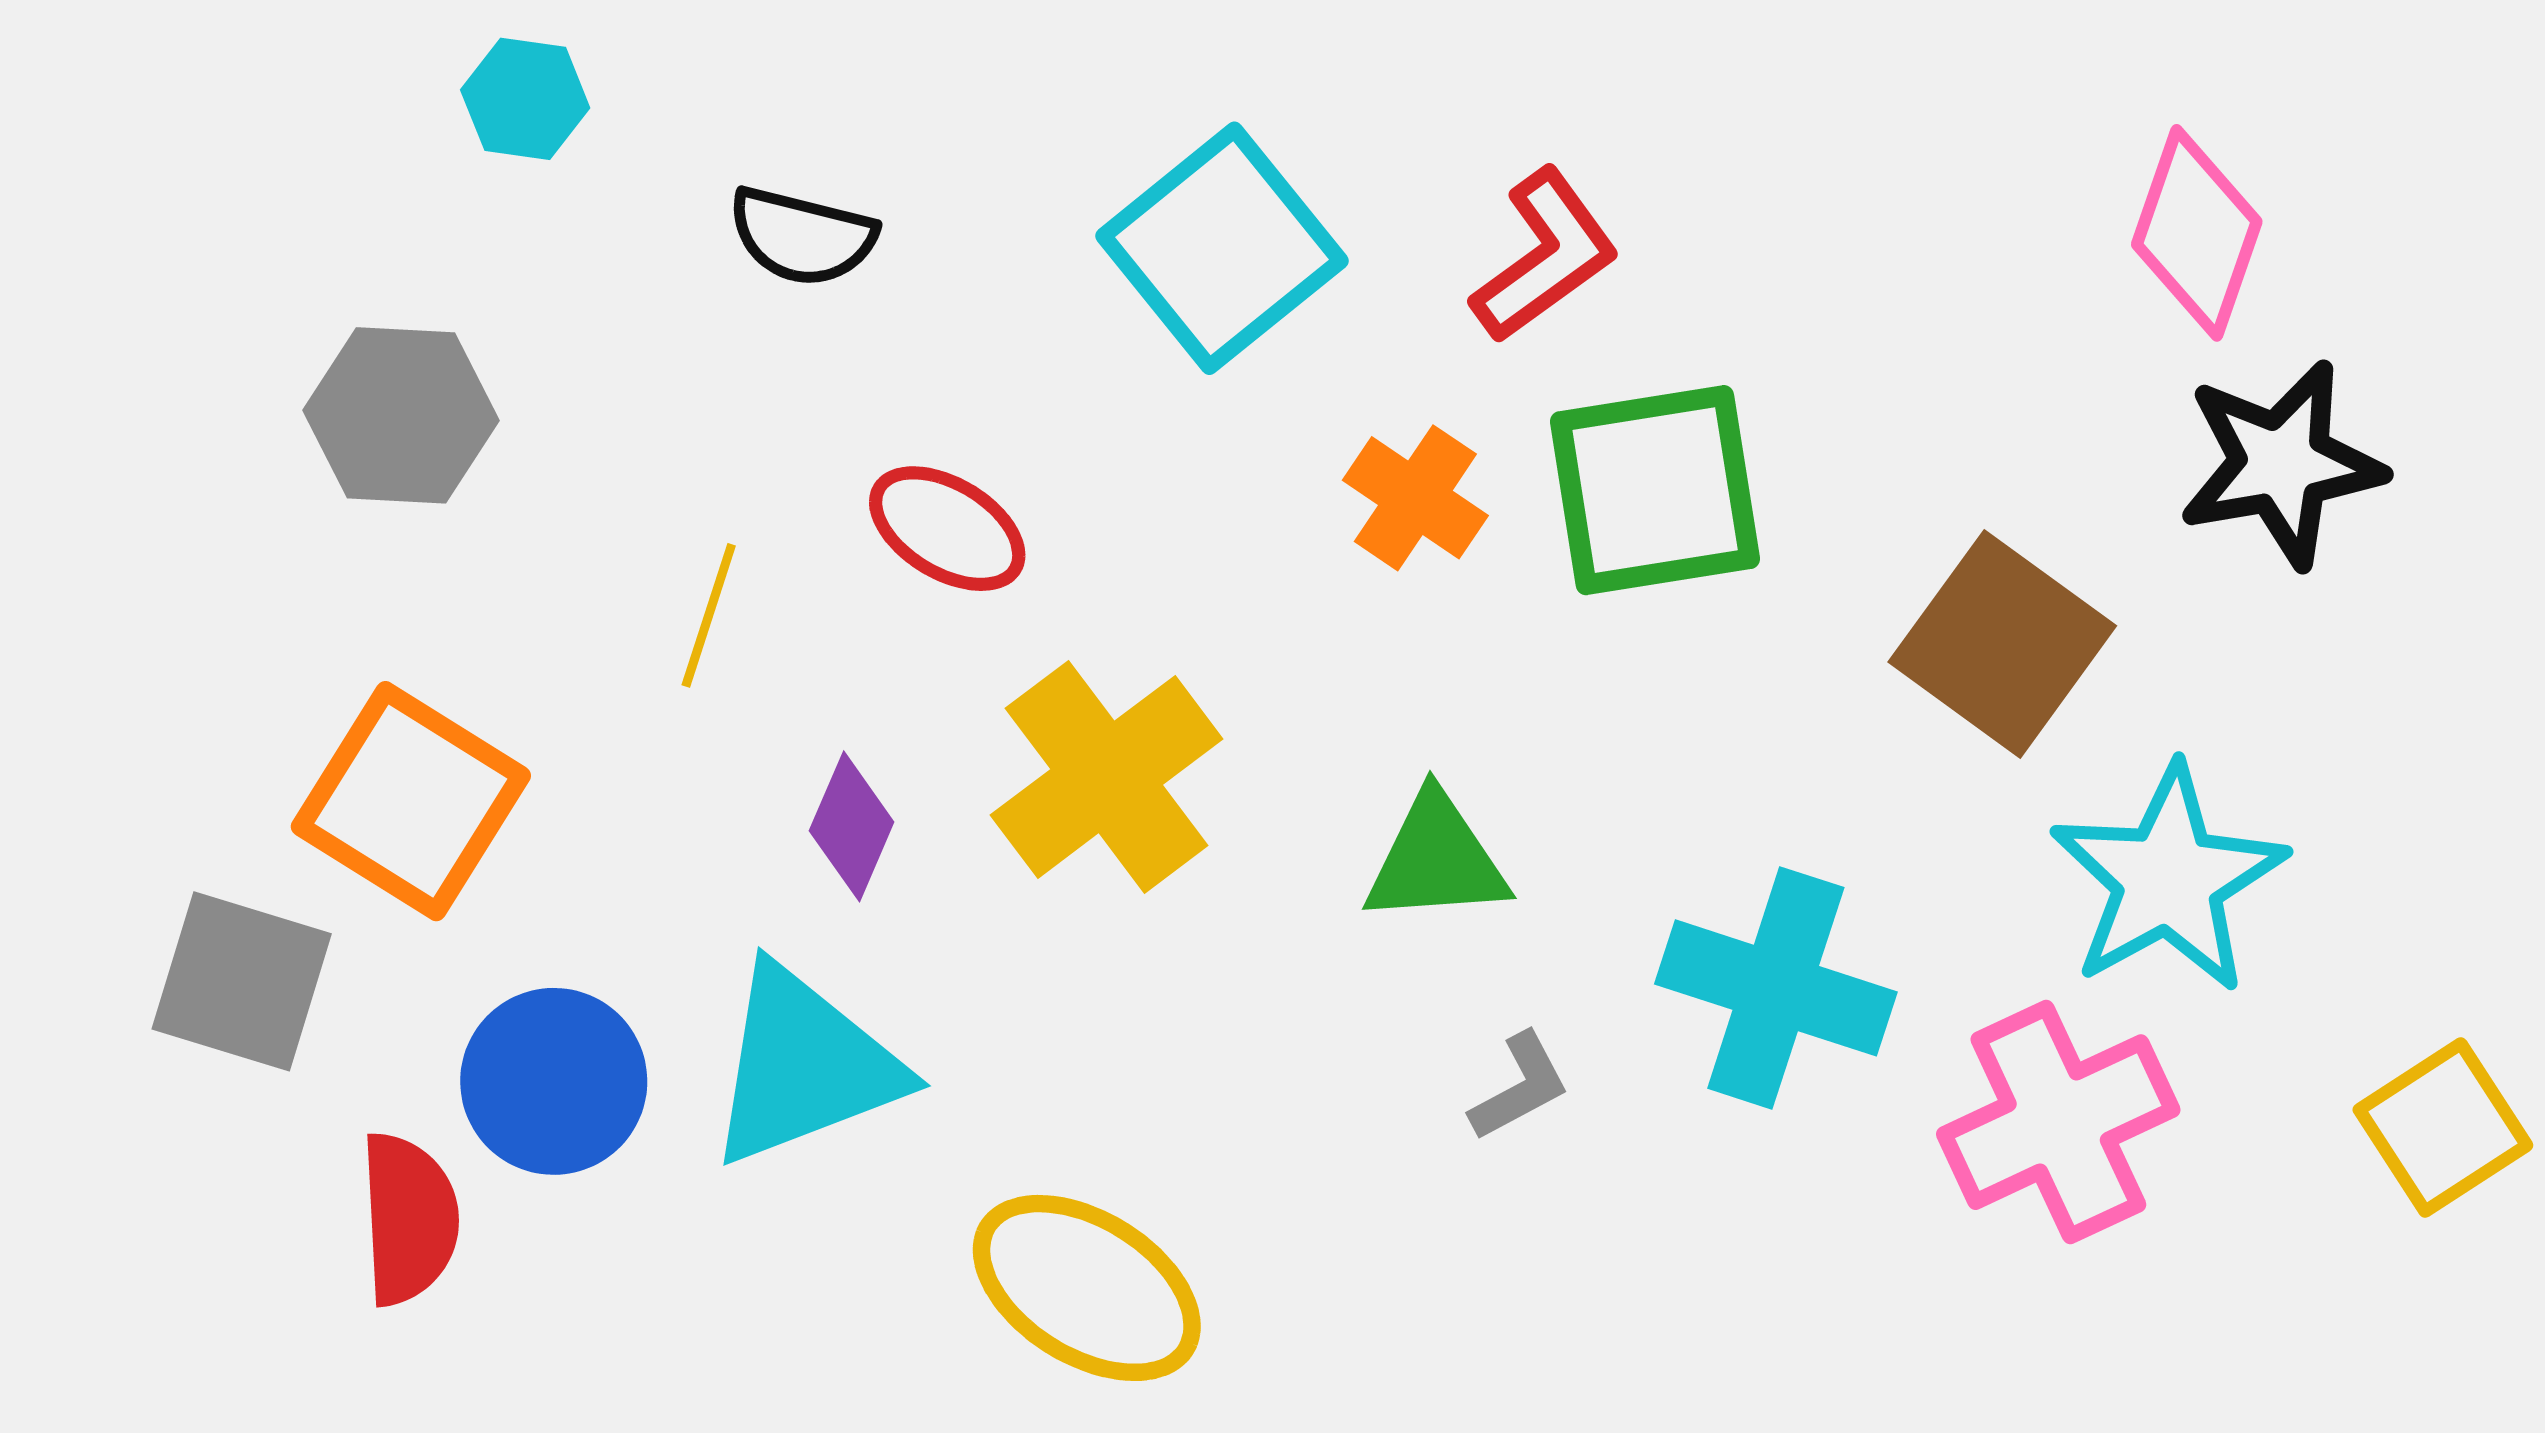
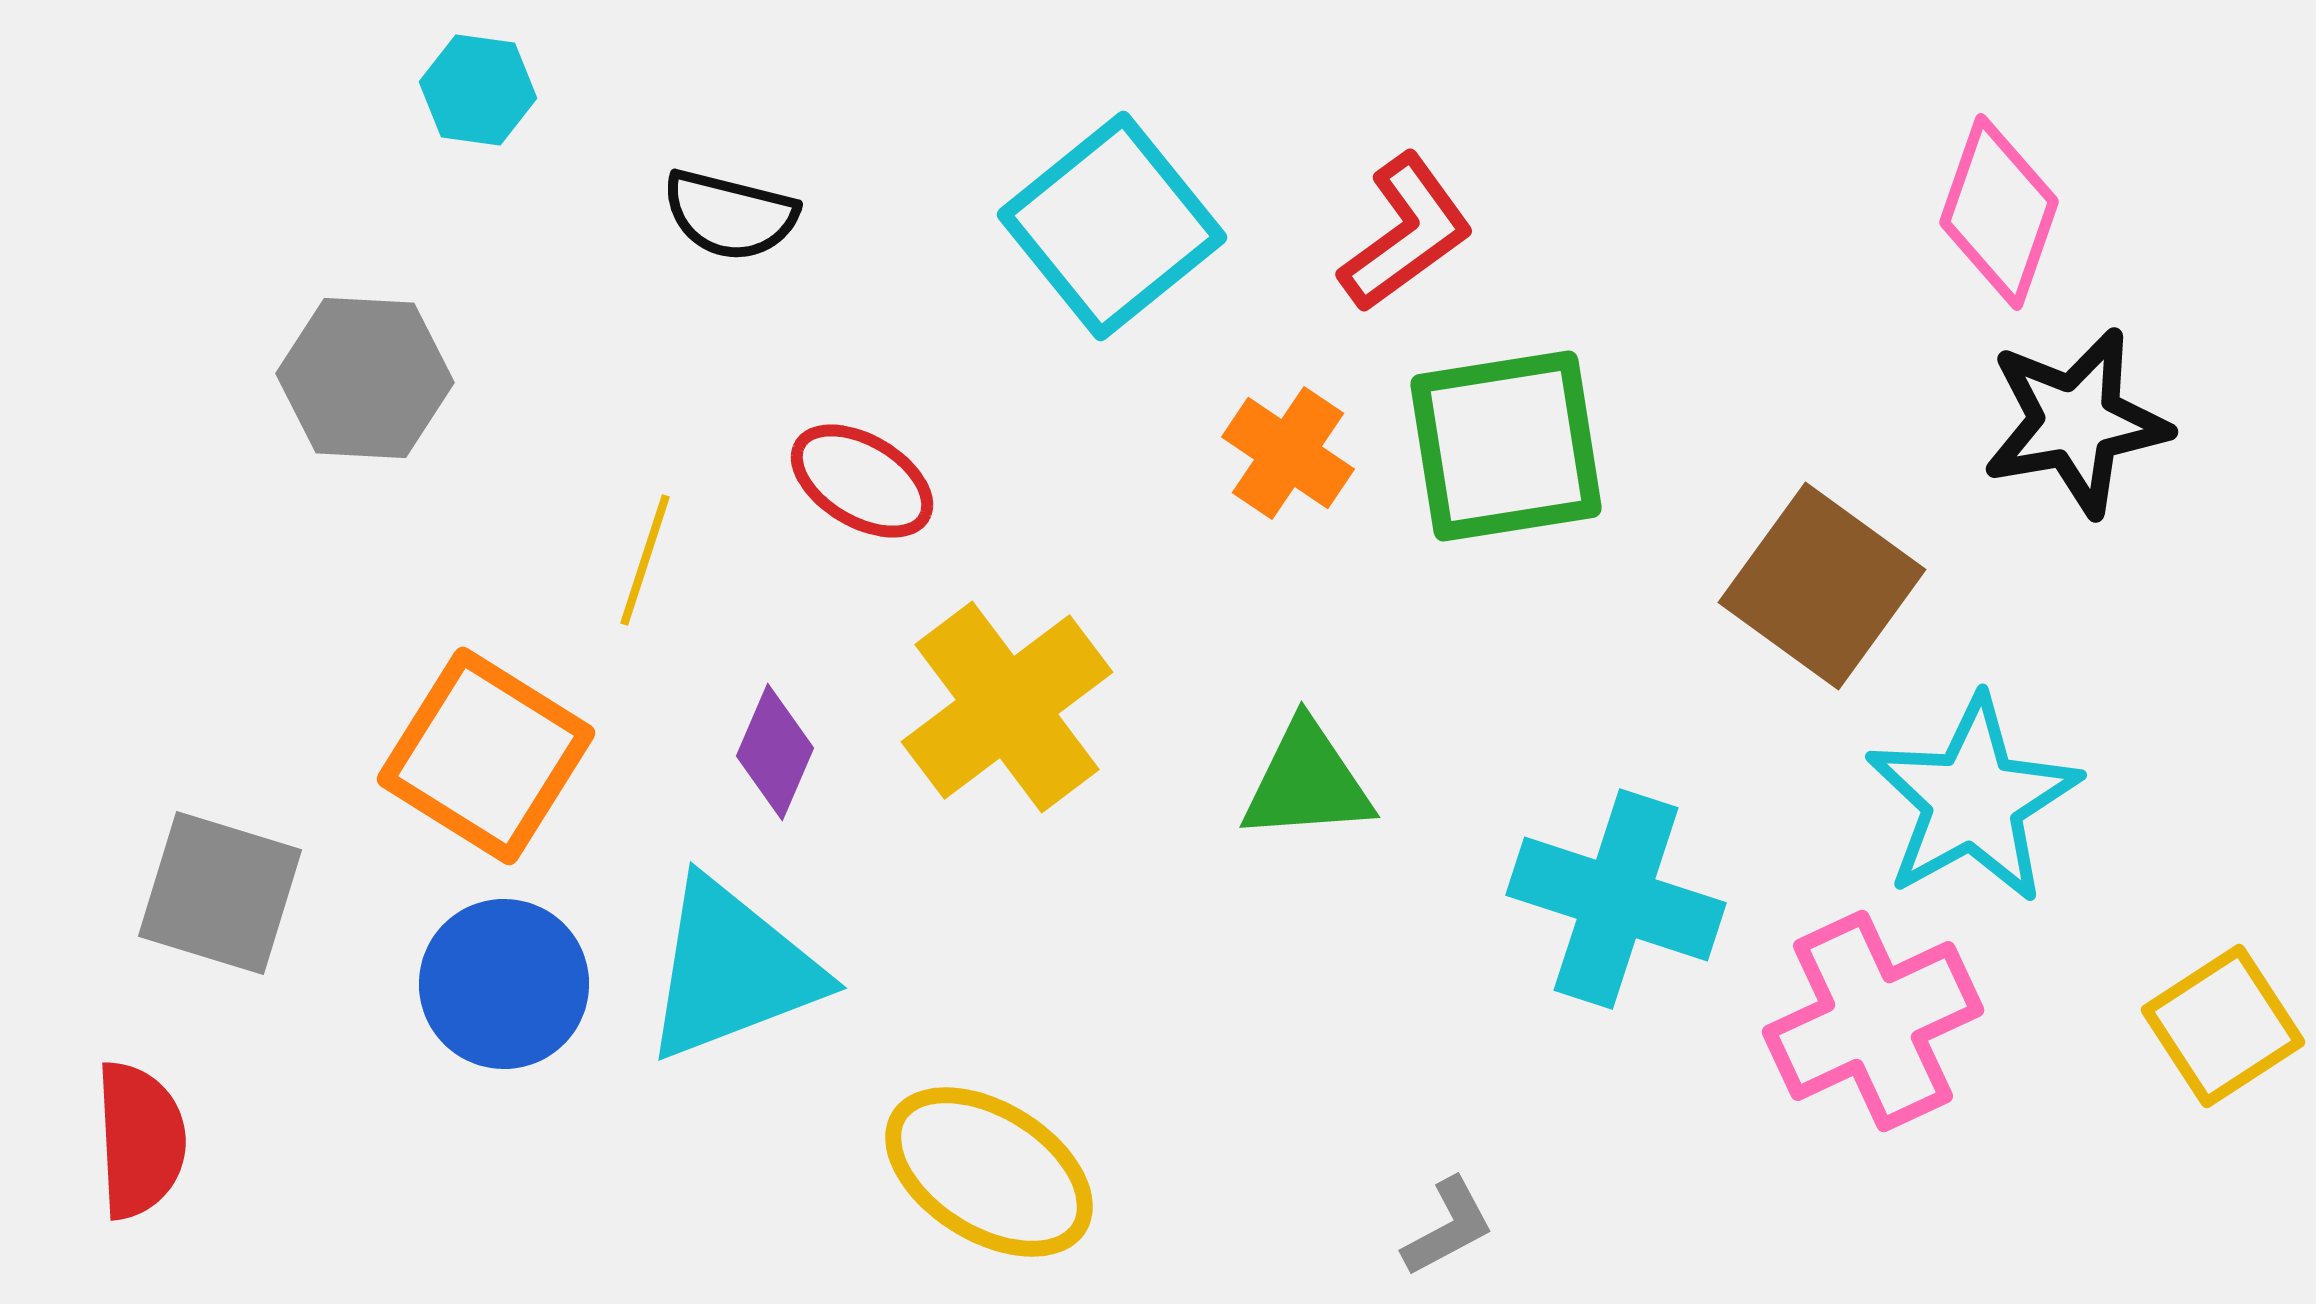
orange square: (411, 801) -> (486, 756), moved
gray L-shape: (1520, 1087) -> (1448, 1227), moved
red semicircle: (409, 1219) -> (140, 1140), moved

